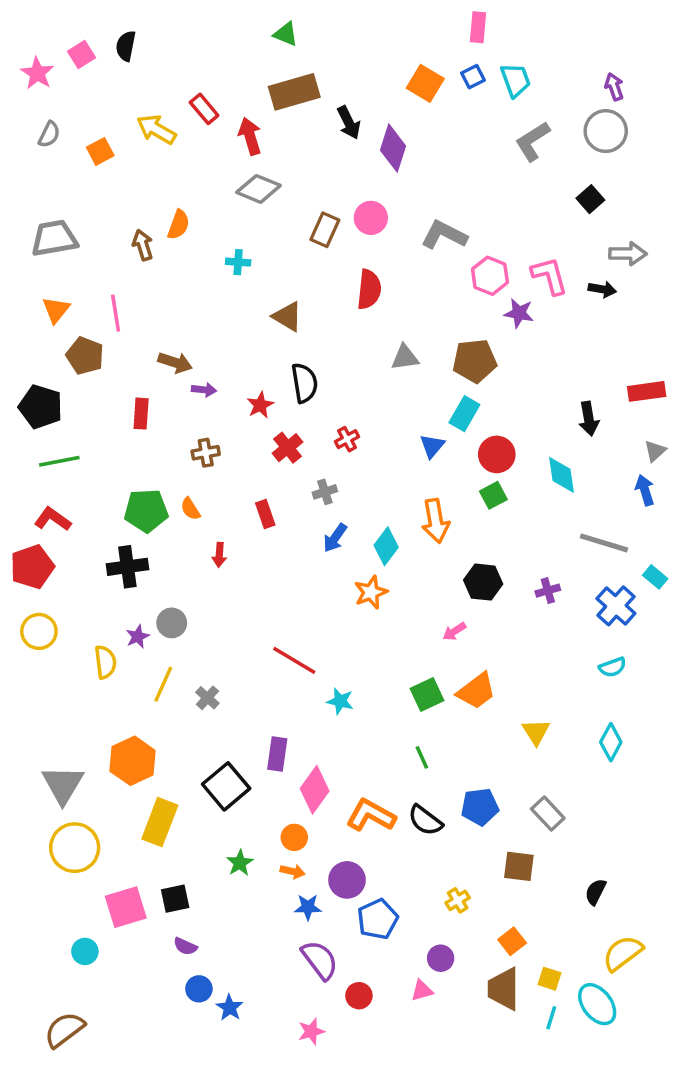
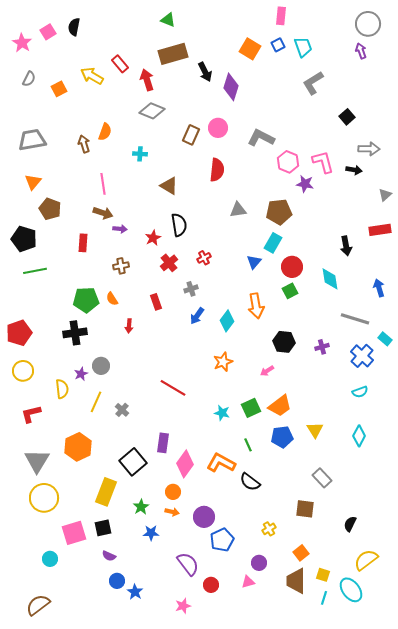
gray circle: (606, 131) -> (368, 24), moved
pink line: (116, 313) -> (103, 184), moved
gray triangle: (655, 451) -> (385, 195), moved
red L-shape: (53, 519) -> (31, 414), moved, turned -50
orange star: (371, 592) -> (223, 362), moved
cyan star: (340, 701) -> (222, 413), moved
blue pentagon: (480, 807) -> (282, 437), moved
orange L-shape: (371, 815) -> (221, 463), moved
yellow rectangle: (160, 822) -> (106, 492), moved
blue star: (308, 907) -> (151, 533), moved

